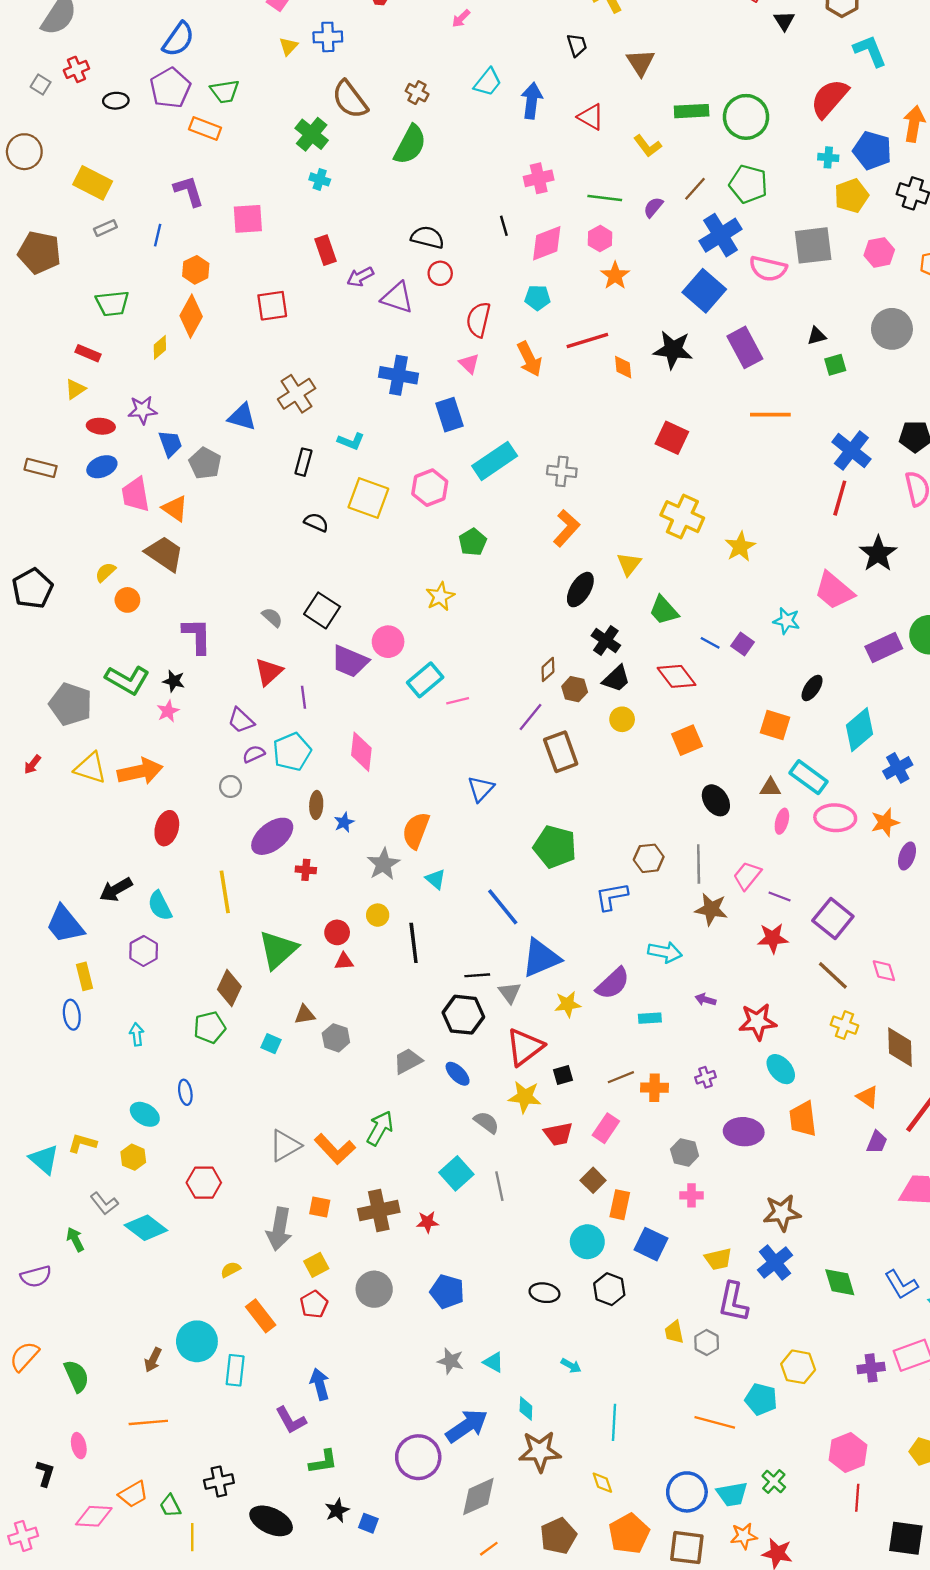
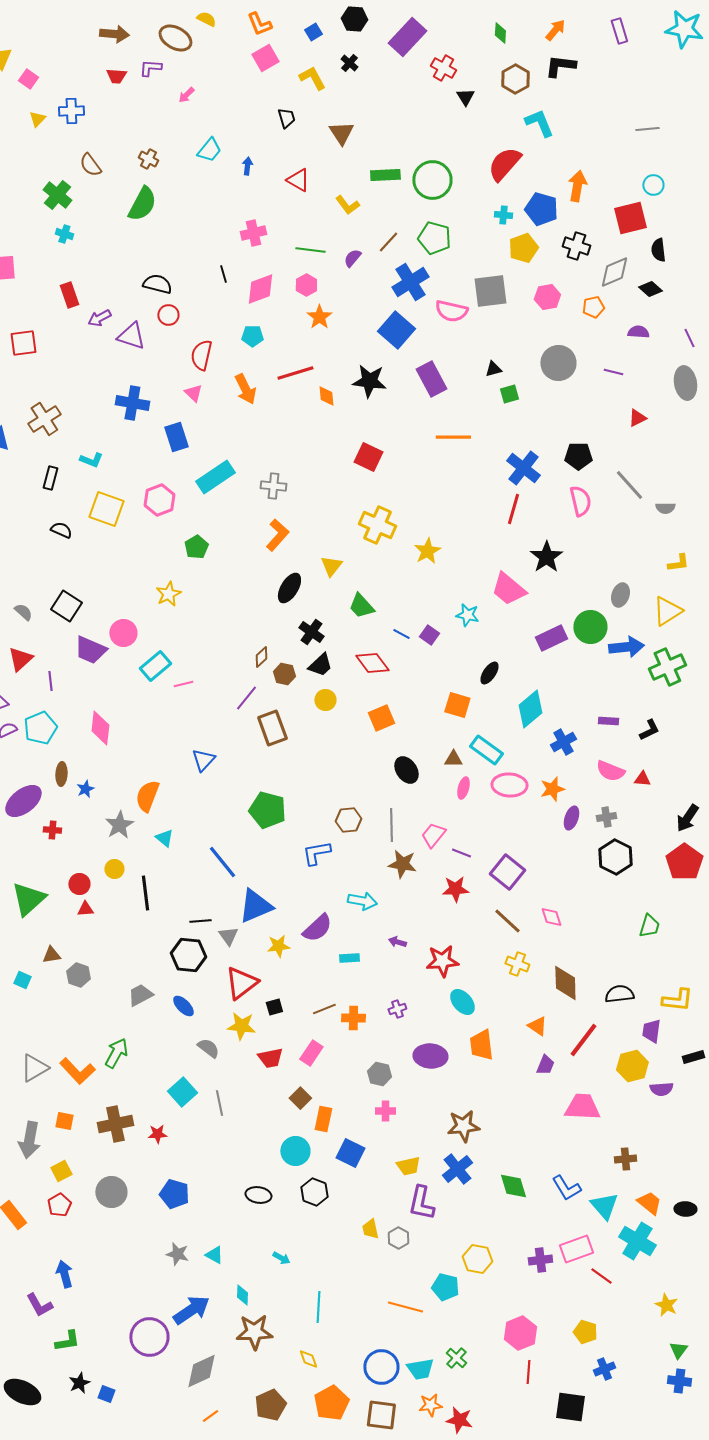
brown semicircle: (350, 100) -> (90, 165), size x0.7
blue arrow: (532, 101) -> (247, 166), size x0.6

